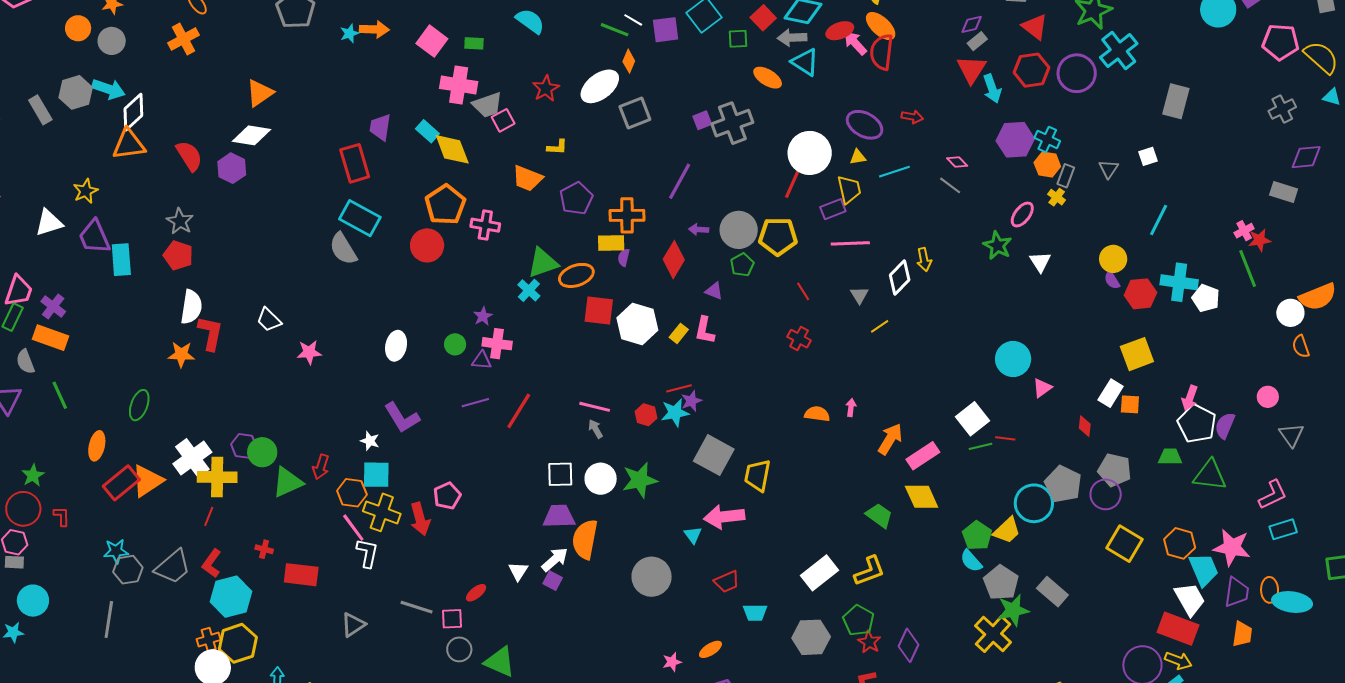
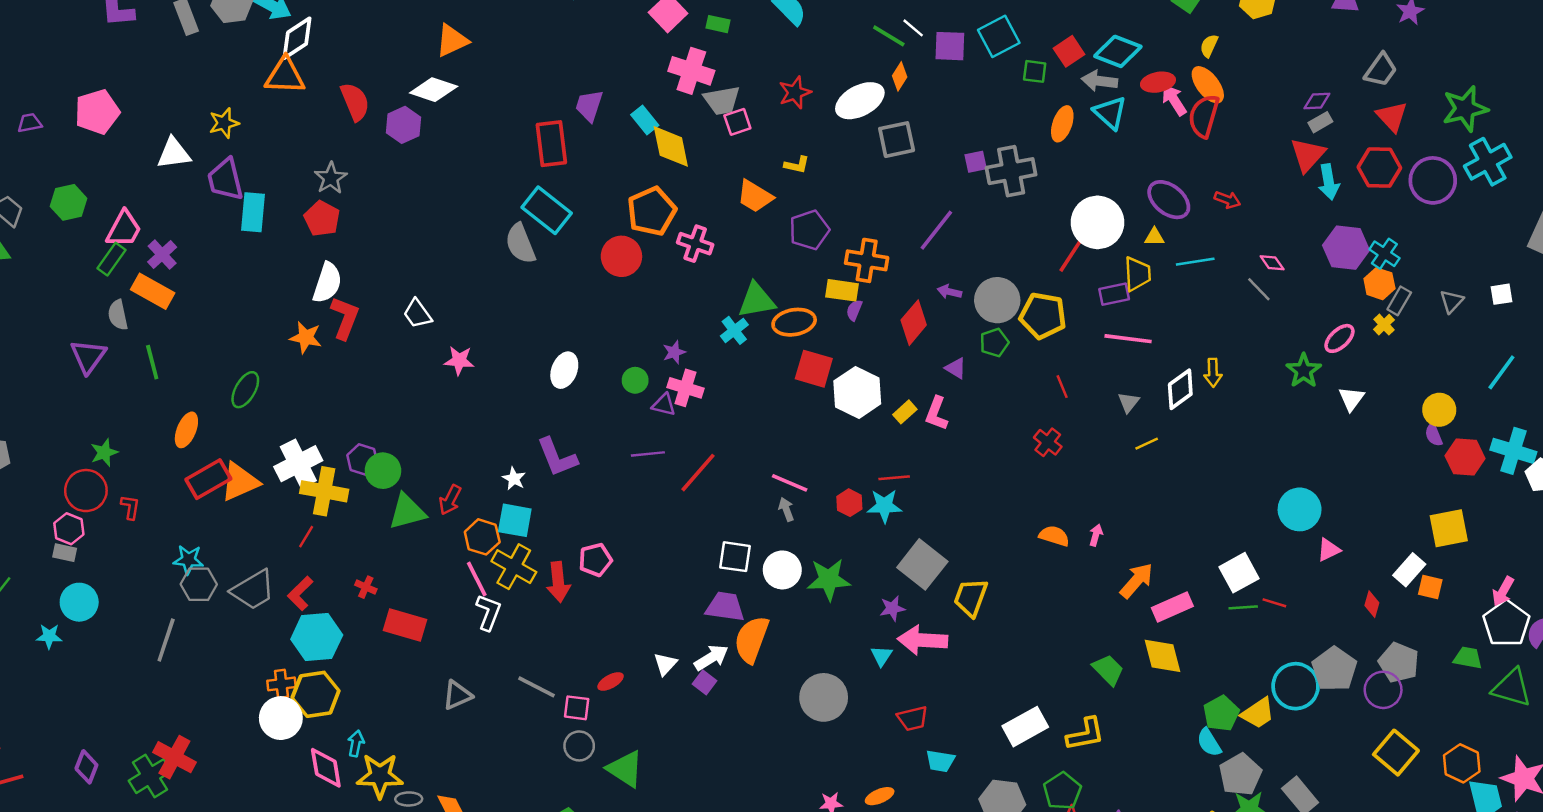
orange ellipse: (768, 78) -> (1062, 124), turned 68
purple star: (691, 401) -> (892, 608), moved

